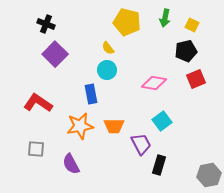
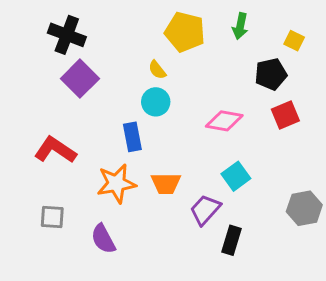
black cross: (46, 24) -> (67, 35), size x1.4
yellow square: (192, 25) -> (294, 41), moved
purple trapezoid: (141, 144) -> (205, 210), turned -110
gray hexagon: (209, 175) -> (304, 208), moved

